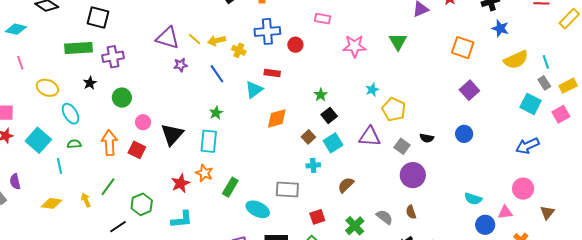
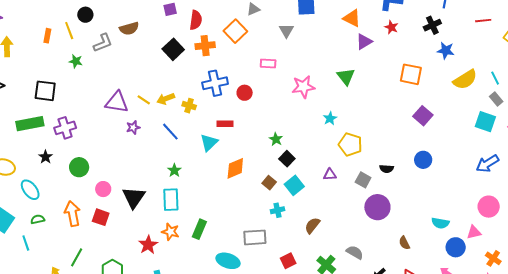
cyan star: (372, 90) -> (330, 118), moved
purple triangle: (370, 137) -> (330, 175), size x0.6
green rectangle: (230, 187) -> (199, 229), moved
brown semicircle: (411, 212) -> (404, 243), moved

